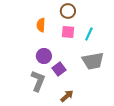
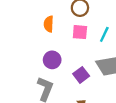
purple square: (59, 69) -> (81, 75), moved

